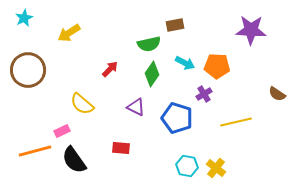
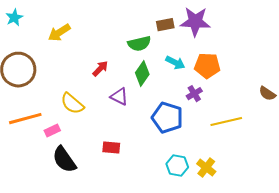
purple star: (251, 30) -> (195, 22), moved
purple triangle: (136, 107) -> (119, 97), moved
orange line: (35, 151) -> (25, 119), moved

